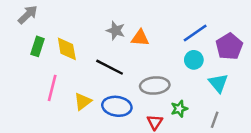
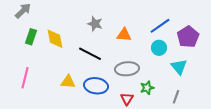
orange triangle: (140, 38) -> (124, 35), moved
pink line: (52, 88) -> (25, 78), moved
yellow triangle: (83, 101) -> (68, 82), turned 42

